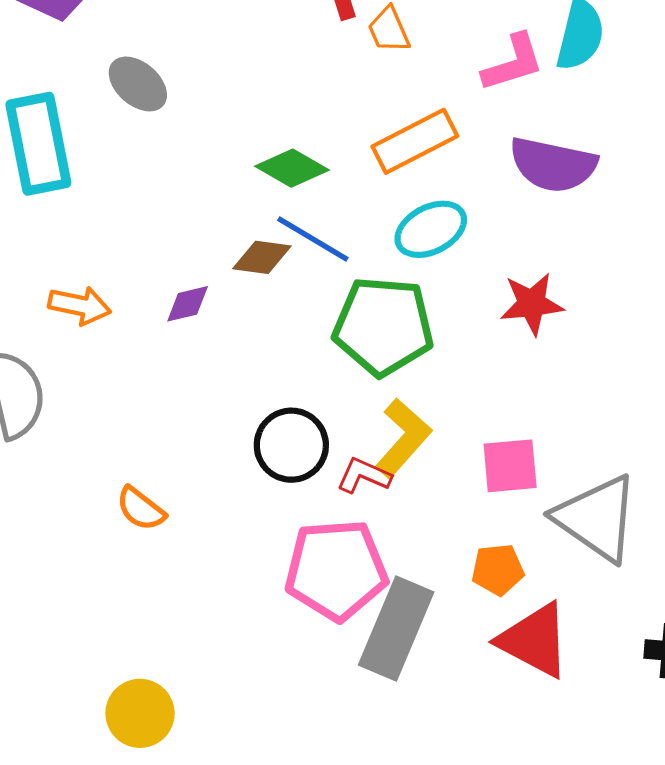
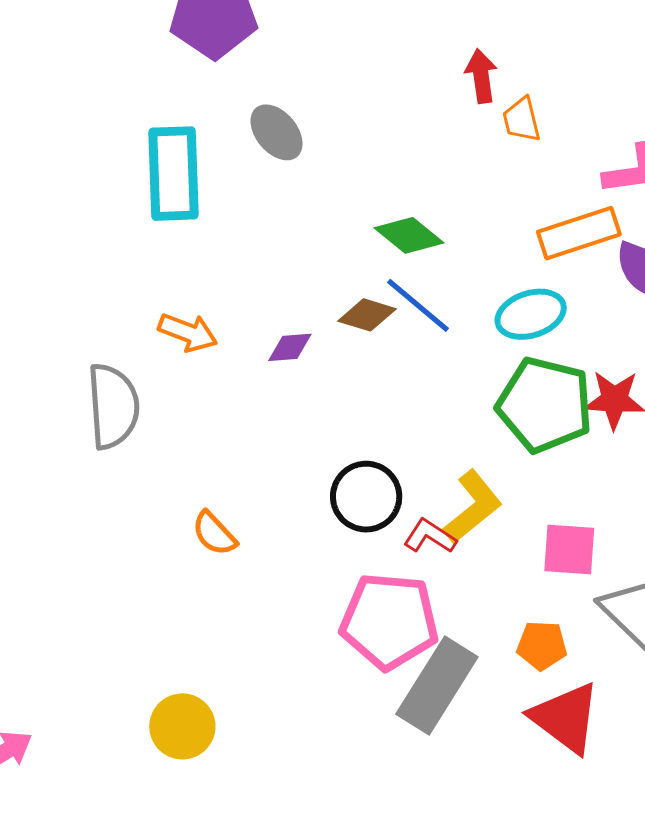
orange rectangle: (415, 141) -> (579, 233), moved
green pentagon: (383, 326) -> (545, 405), moved

